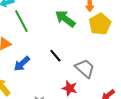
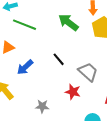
green line: (21, 21) -> (25, 25), turned -40

